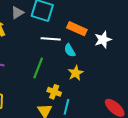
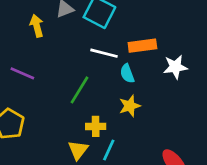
orange rectangle: (77, 29) -> (142, 46), turned -42
yellow cross: (54, 92) -> (96, 126), turned -32

